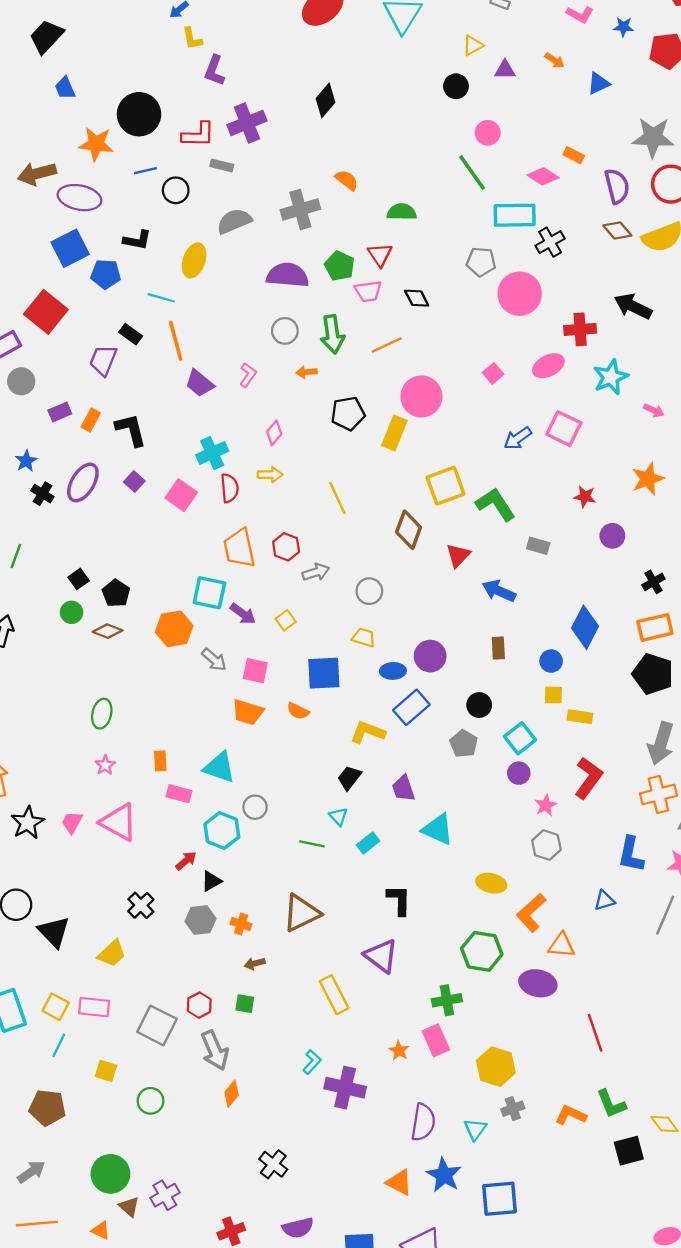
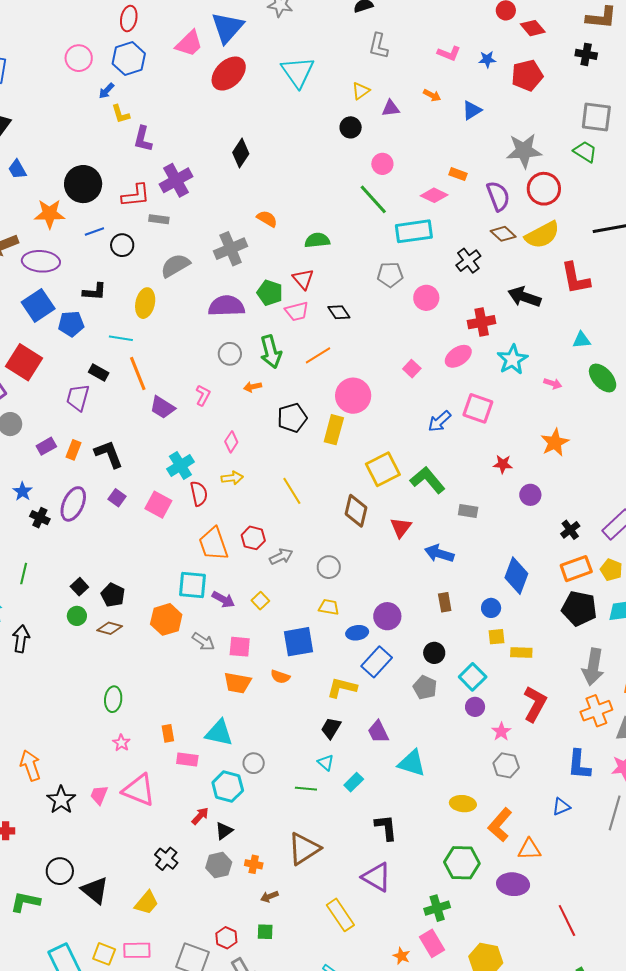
black cross: (550, 242) -> (468, 261), moved
pink circle: (520, 294) -> (426, 298), size x0.7

